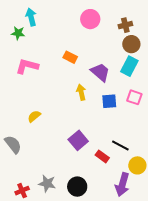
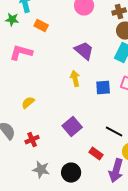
orange rectangle: (70, 57) -> (41, 26), moved
purple trapezoid: (100, 72) -> (84, 51), moved
red rectangle: (102, 156) -> (96, 154), moved
red cross: (22, 191) -> (32, 140), moved

